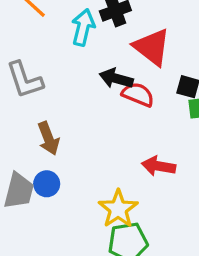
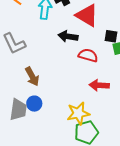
red semicircle: (138, 94) -> (88, 55), moved
yellow star: (118, 209) -> (78, 113), turned 30

